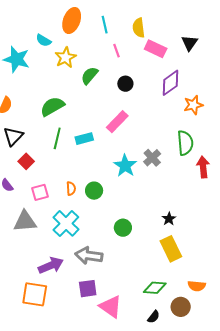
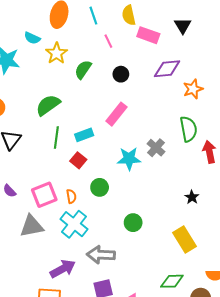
purple diamond: (170, 83) -> (167, 69), turned 36
red square: (26, 161) -> (78, 160), moved
cyan star: (125, 166) -> (129, 159), turned -30
orange semicircle: (71, 188) -> (71, 196), moved
pink square: (40, 192) -> (44, 195), size x1.4
black star: (169, 219) -> (192, 197), moved

